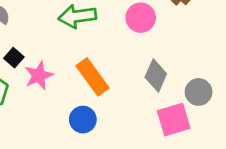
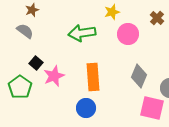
orange rectangle: (92, 77) -> (93, 77), turned 32
pink square: (174, 120) -> (152, 108), turned 30

